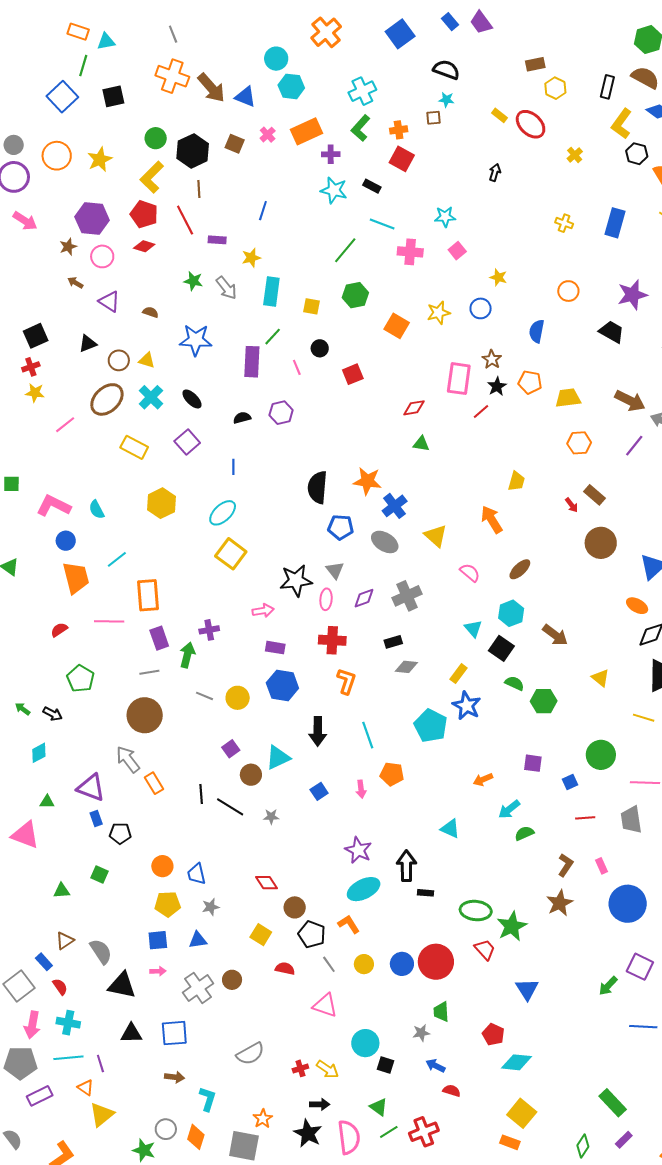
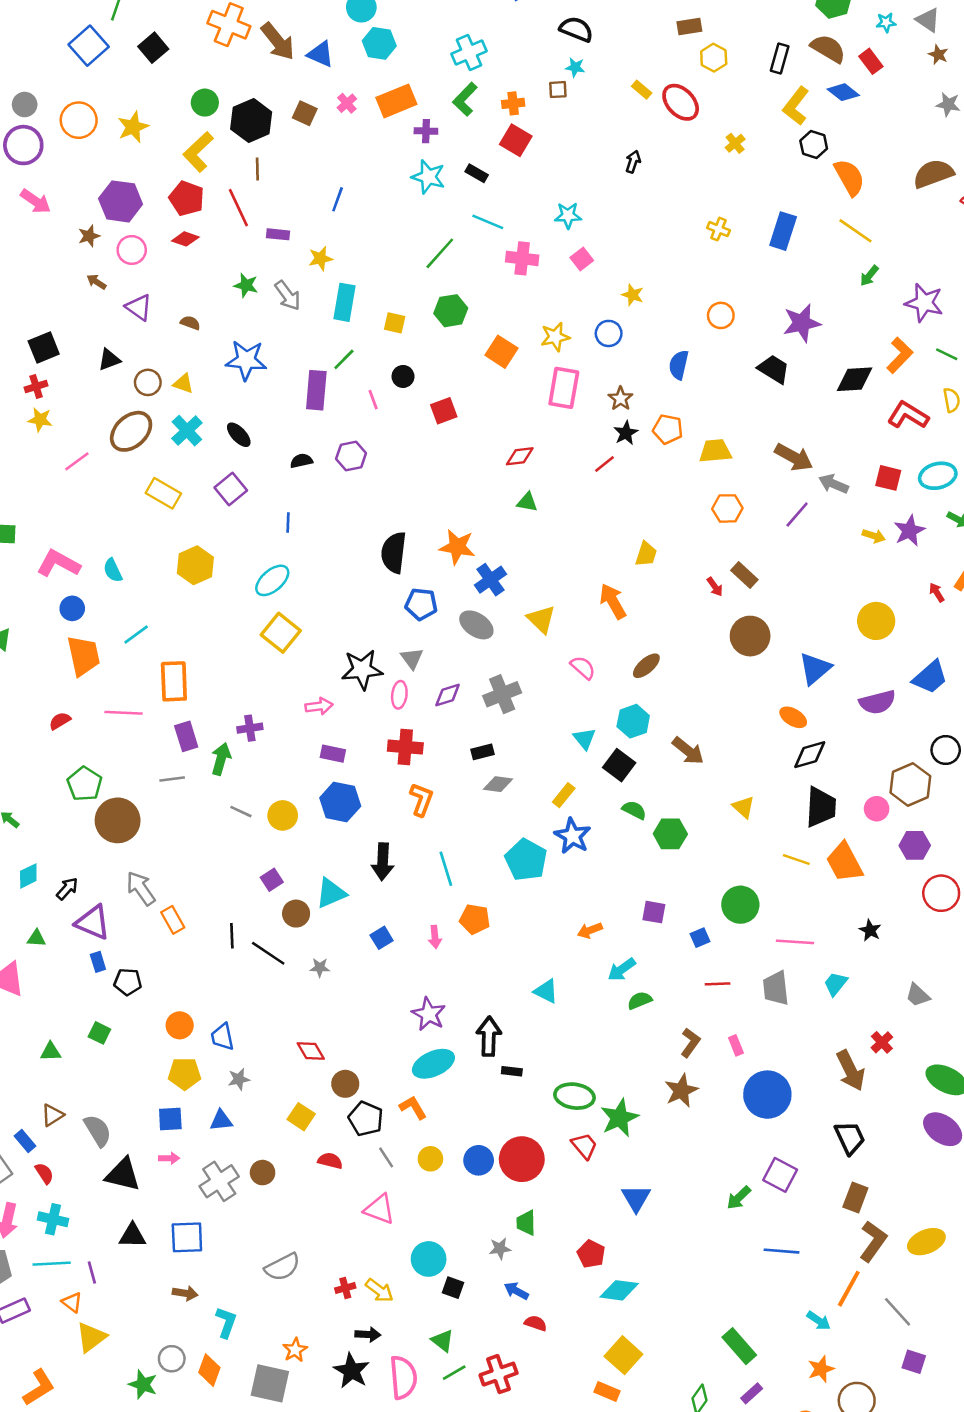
black square: (113, 96) -> (153, 48), turned -30
pink rectangle: (459, 379) -> (564, 388), moved
black arrow: (53, 714) -> (67, 889), moved, turned -78
brown circle: (145, 715) -> (118, 820), moved

